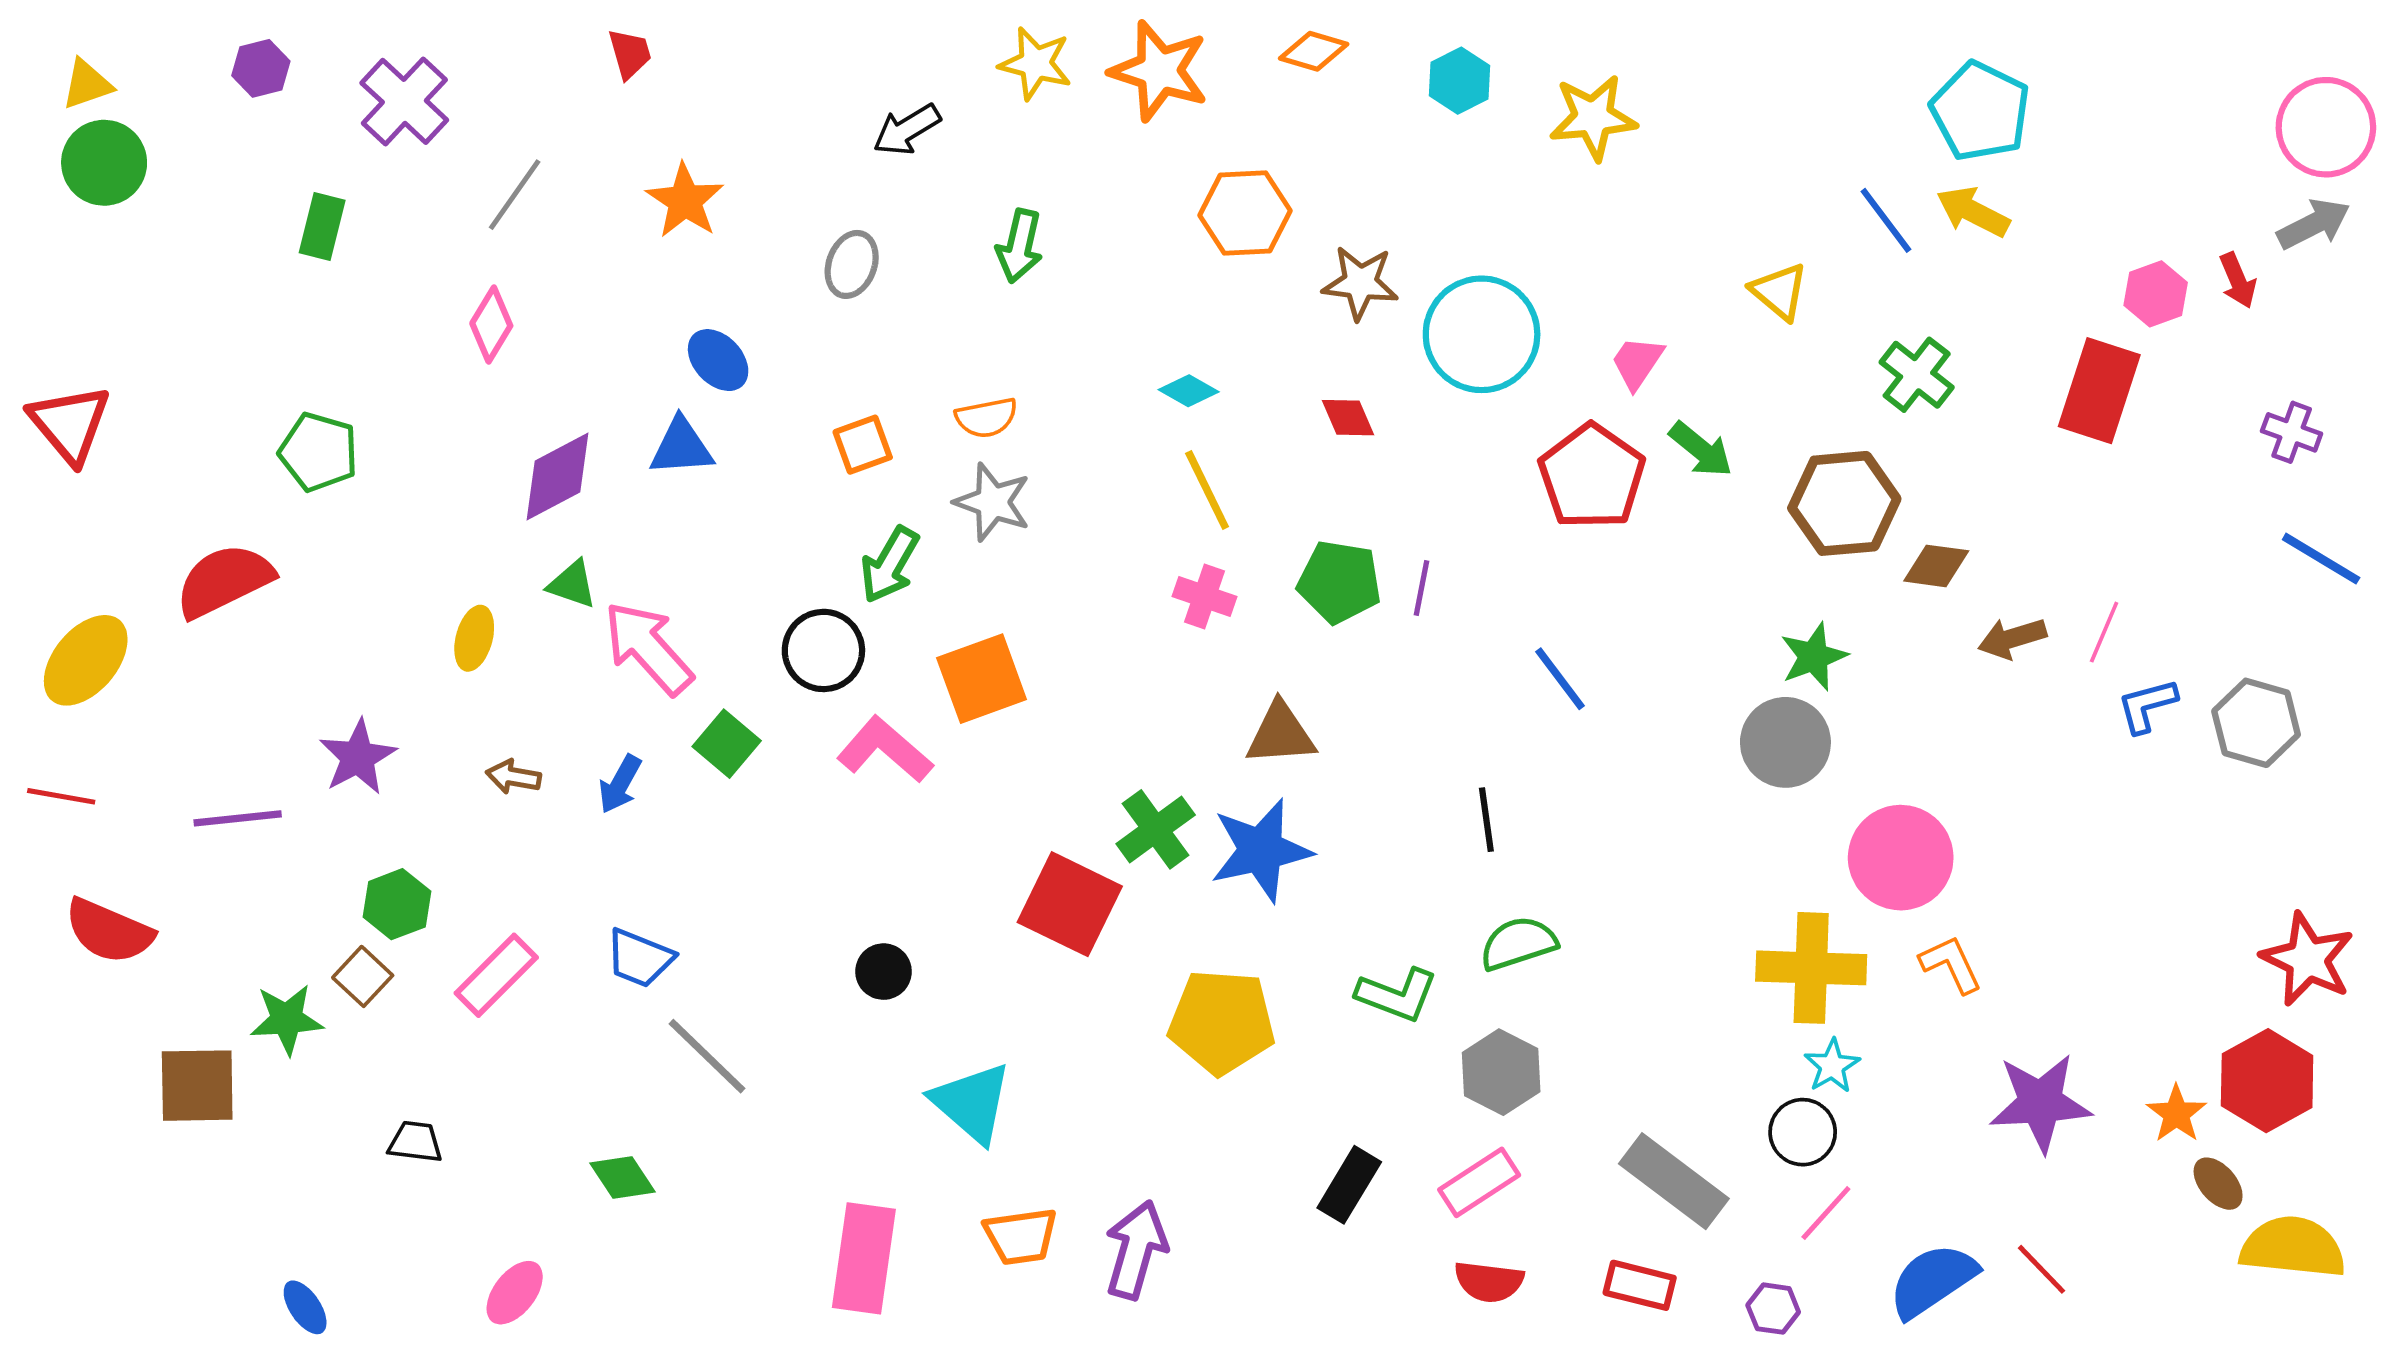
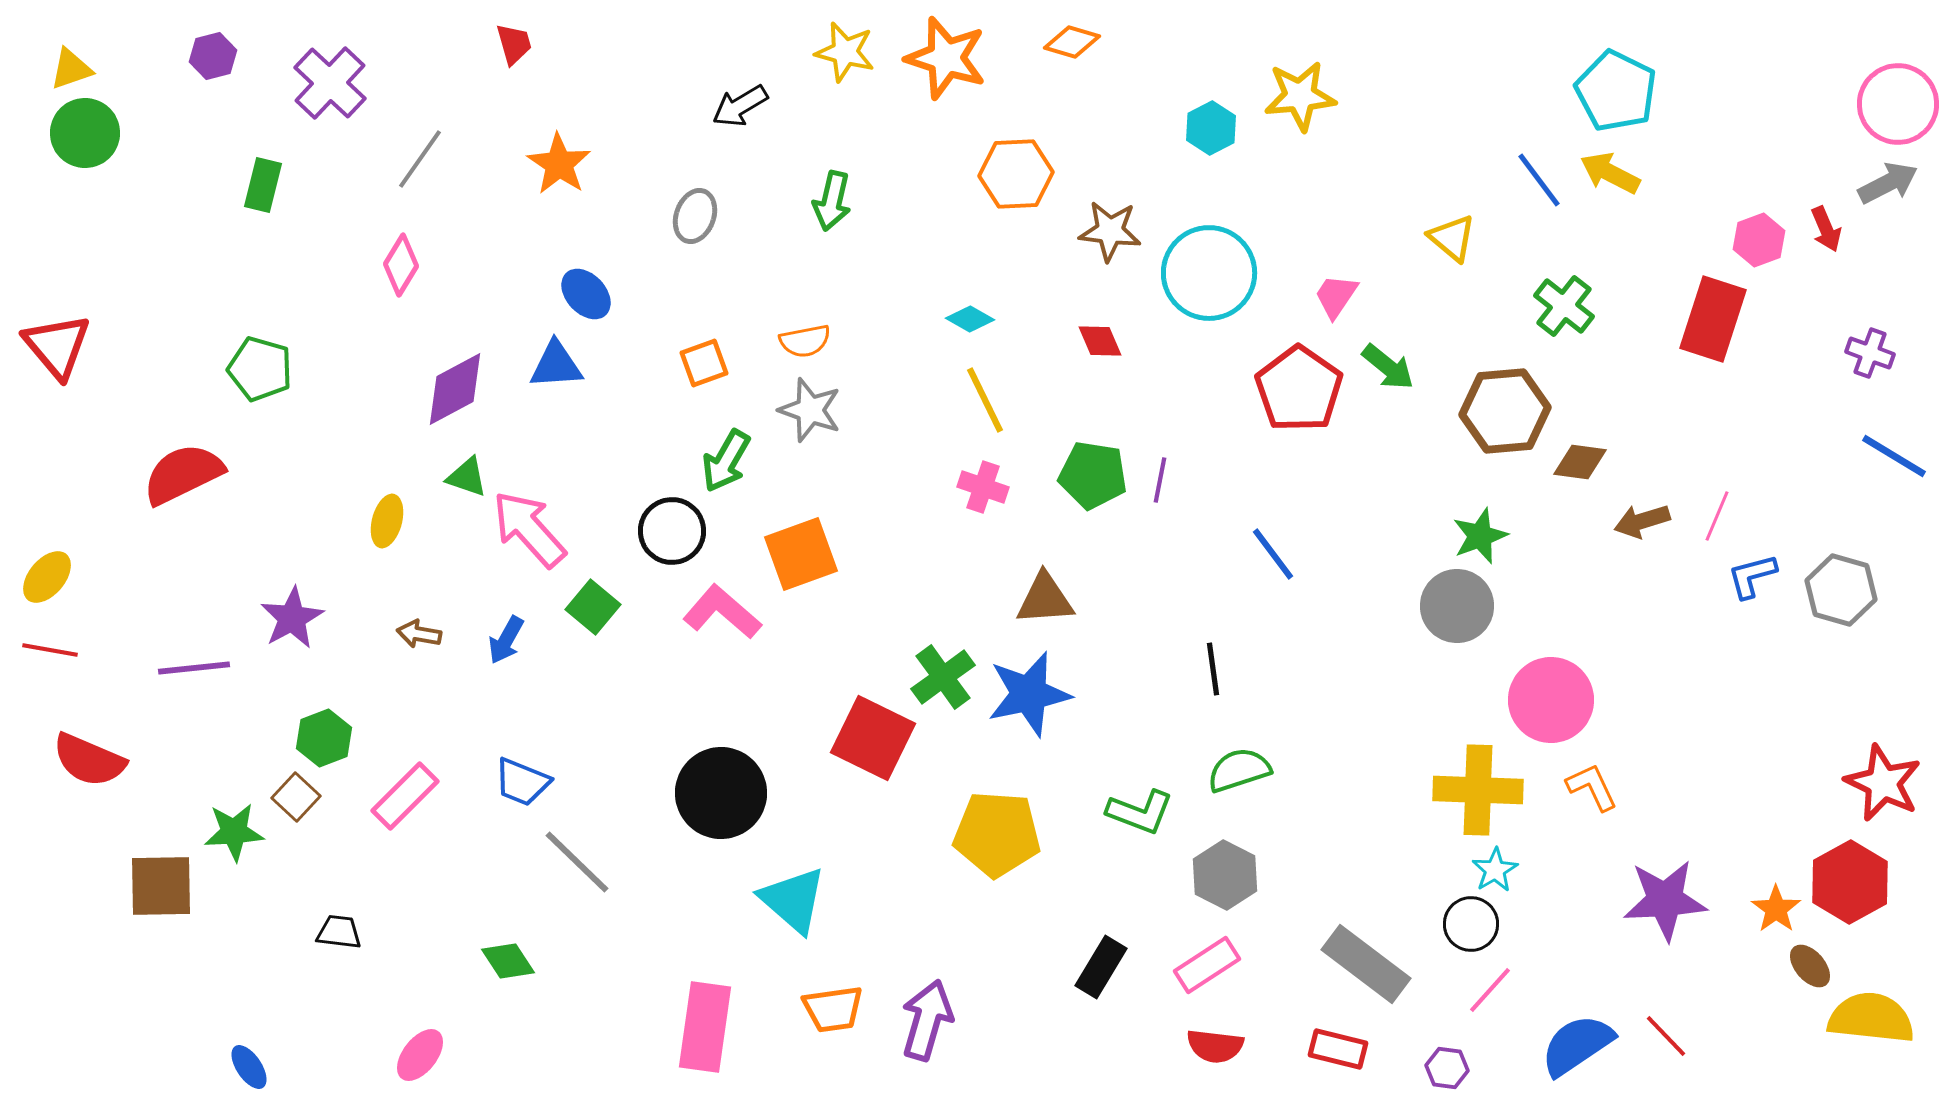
cyan hexagon: (1459, 81) -> (1211, 128), moved
yellow ellipse: (86, 660) -> (47, 577), moved, size x0.7
black circle: (883, 972) -> (721, 793), size x2.0

